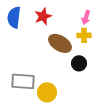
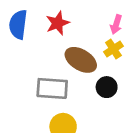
yellow cross: (84, 35) -> (113, 49), turned -32
gray rectangle: (23, 81) -> (52, 88), moved

